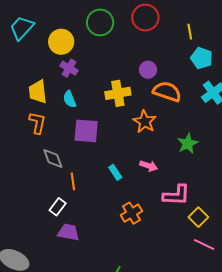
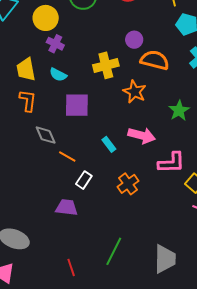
cyan semicircle: (70, 99) -> (58, 75), turned -36
pink arrow: (149, 166) -> (142, 136), size x1.5
orange line: (73, 181) -> (67, 156), turned -48
white rectangle: (58, 207) -> (84, 180), moved

